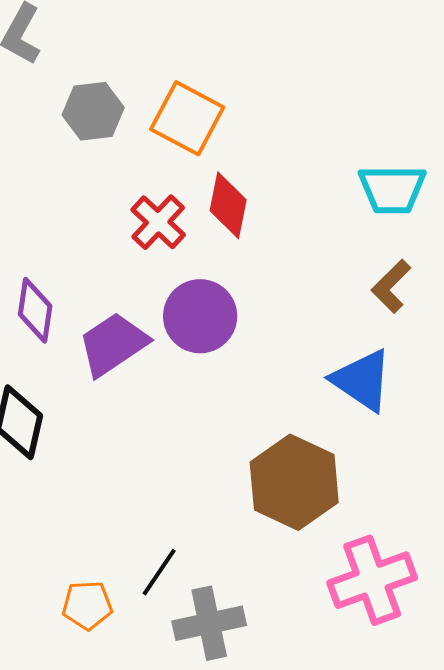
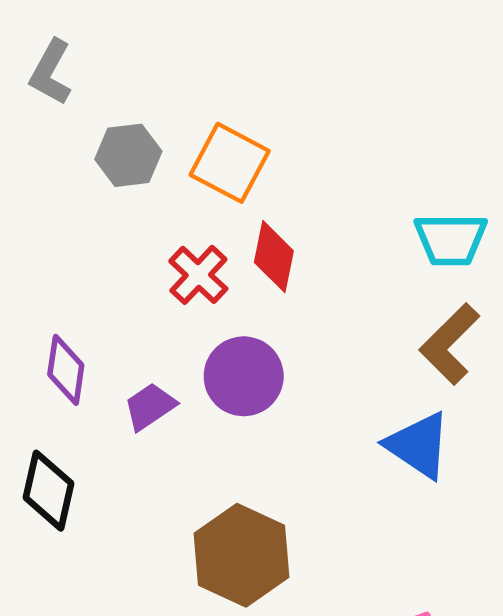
brown L-shape: (391, 286) -> (450, 344), size x1.4
purple trapezoid: (113, 344) -> (150, 406), size x0.7
brown hexagon: (294, 482) -> (242, 555), moved

